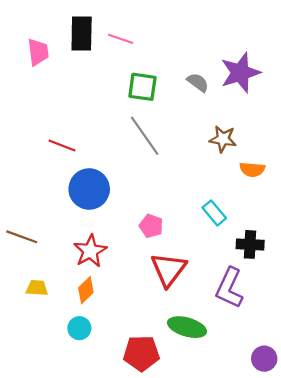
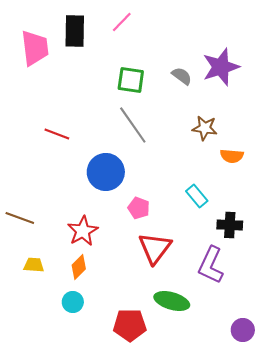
pink line: (121, 39) -> (122, 22), moved, turned -65
pink trapezoid: (38, 52) -> (35, 48), size x1.4
blue circle: (89, 189) -> (106, 172), moved

